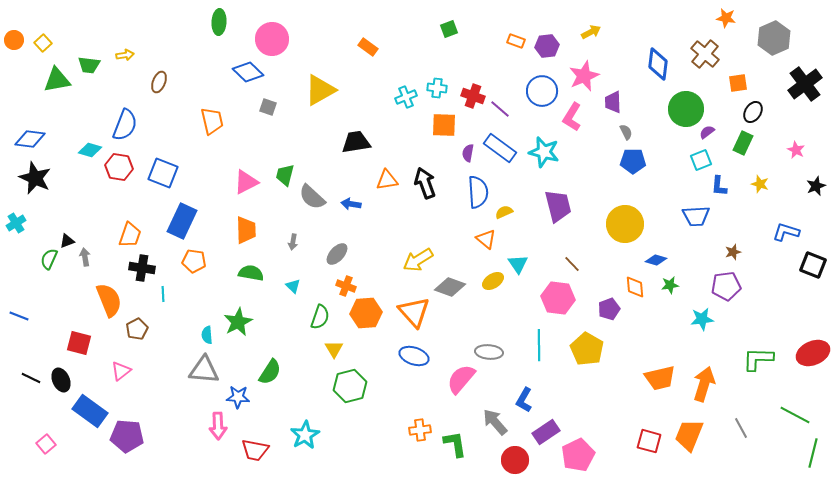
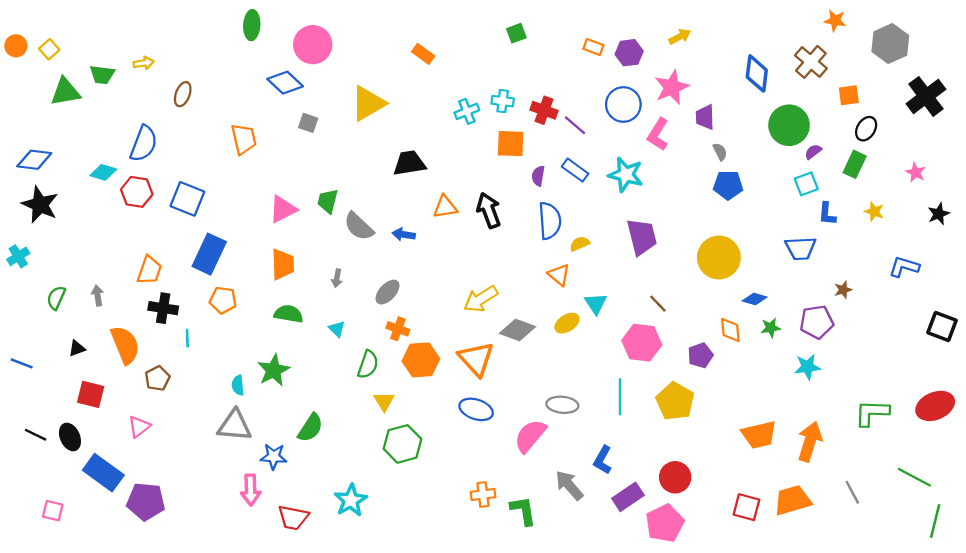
blue rectangle: (500, 148) -> (575, 170), size x0.7
black triangle: (67, 241) -> (77, 348), moved
black square: (813, 265) -> (942, 327), moved
purple pentagon: (726, 286) -> (817, 322), moved
orange trapezoid: (689, 435) -> (792, 500), turned 52
pink square: (46, 444) -> (53, 511), turned -36
red circle: (515, 460) -> (675, 477), moved

